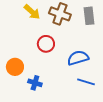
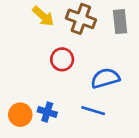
orange circle: (15, 67) -> (20, 115), moved
blue line: (86, 82) -> (93, 111), moved

